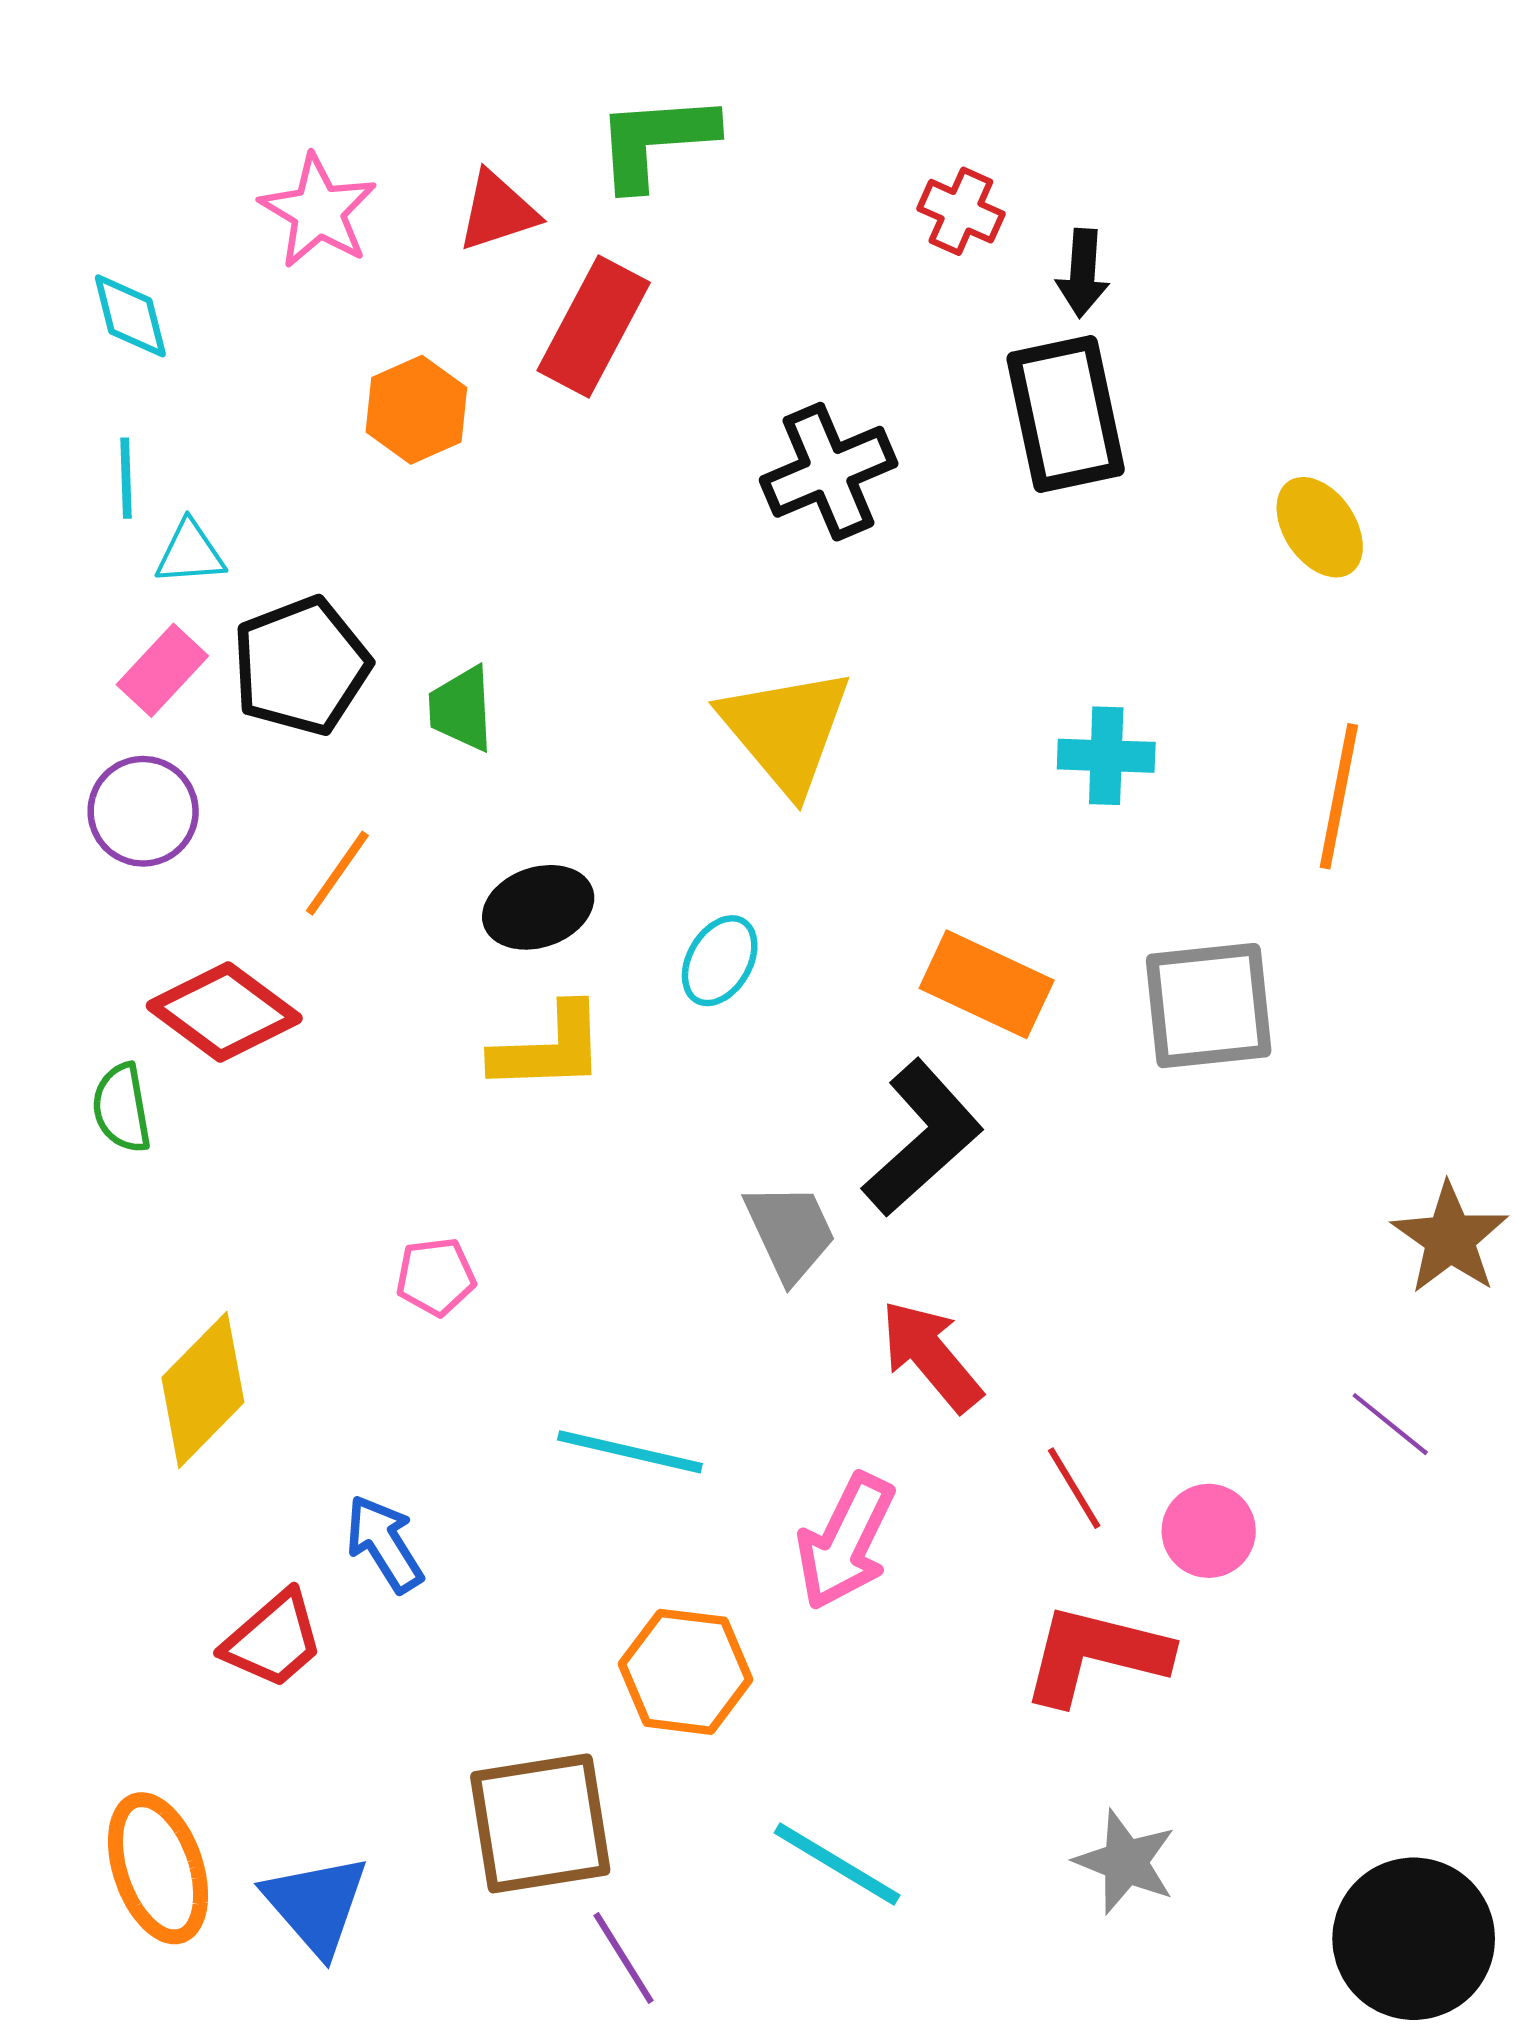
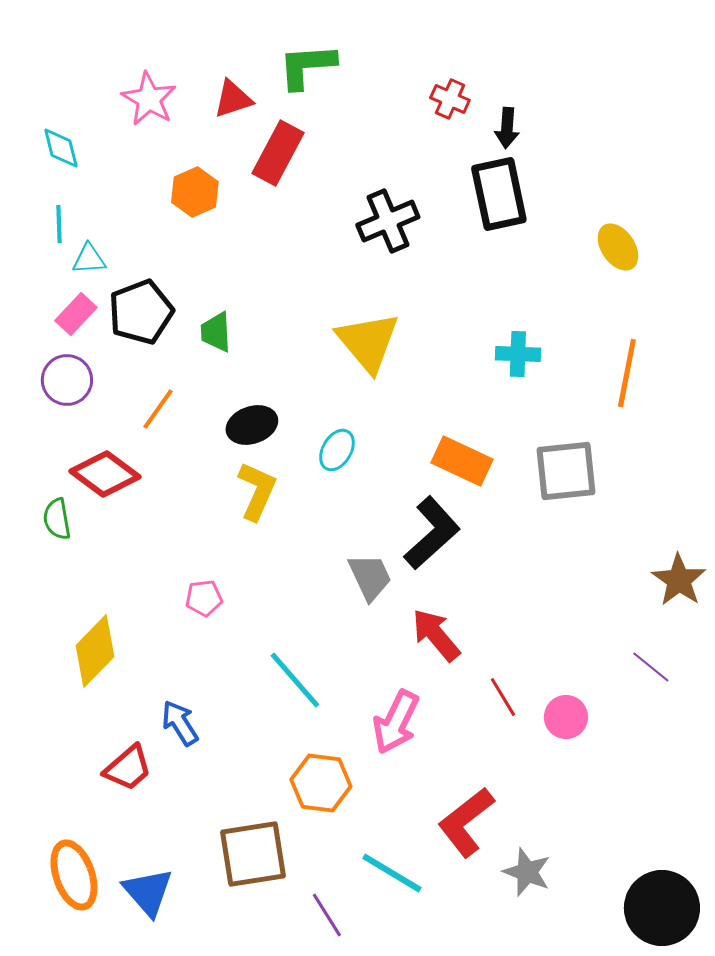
yellow L-shape: (549, 1048) -> (257, 491), turned -64
cyan line: (630, 1452) -> (295, 680), turned 36
red L-shape: (1095, 1655) -> (466, 822), moved, turned -52
purple line: (624, 1958) -> (327, 915), moved

